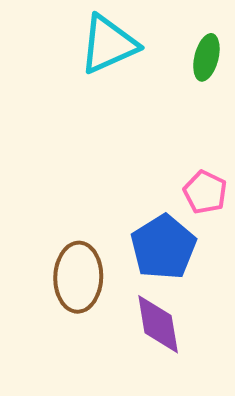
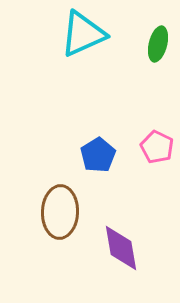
blue pentagon: (163, 247) -> (98, 155), moved, size x0.7

